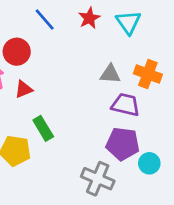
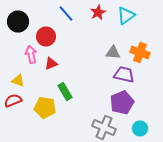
cyan triangle: (128, 22) -> (126, 16), turned 30
purple pentagon: (123, 144) -> (122, 102), turned -30
cyan circle: (149, 163) -> (140, 128), moved

